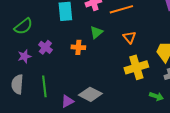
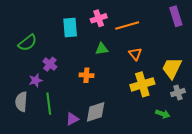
green triangle: (96, 32) -> (102, 49), turned 32
orange cross: (78, 47) -> (86, 75), moved
purple star: (24, 56) -> (36, 80), moved
gray diamond: (90, 94) -> (96, 112), turned -45

